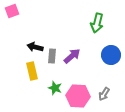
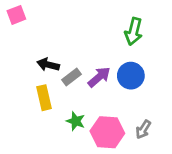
blue circle: (111, 55) -> (131, 76), moved
gray rectangle: (52, 56) -> (72, 77), turned 48

